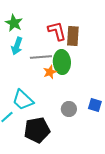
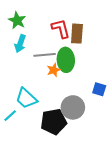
blue square: (95, 105) -> (99, 89), moved
gray circle: (69, 109) -> (73, 107), size x1.5
black pentagon: (37, 130) -> (54, 122), moved

